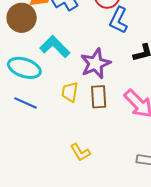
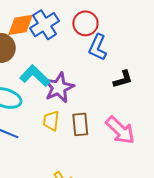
purple star: (95, 64) -> (59, 88), moved

